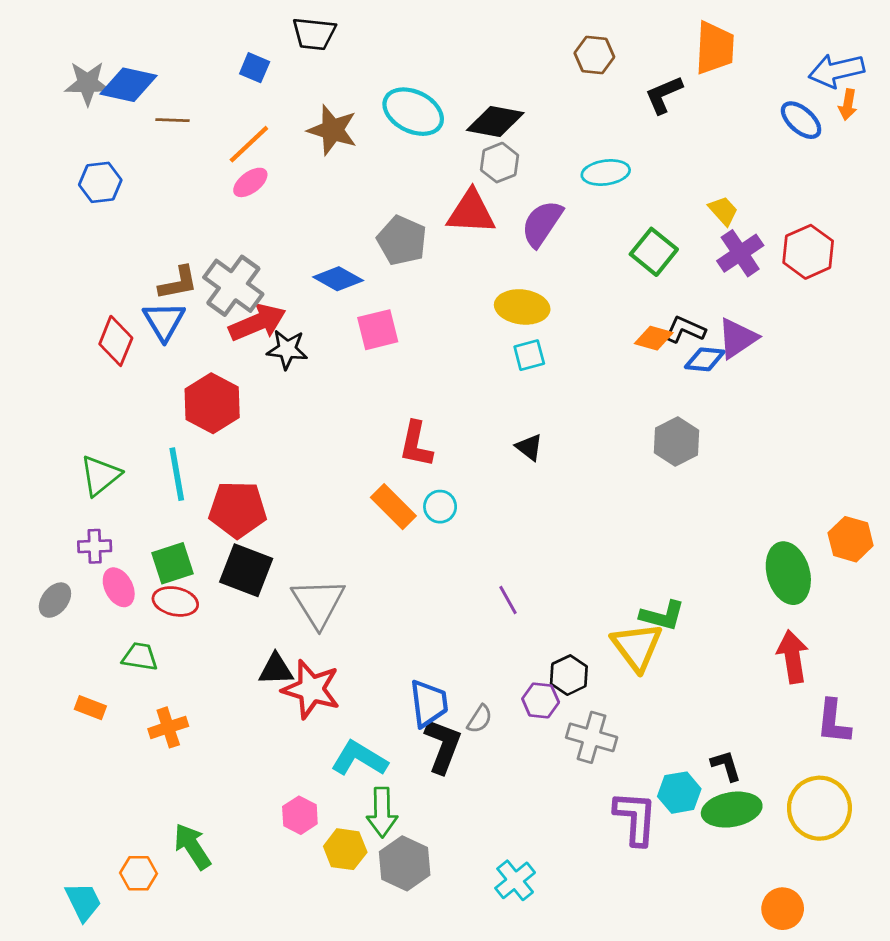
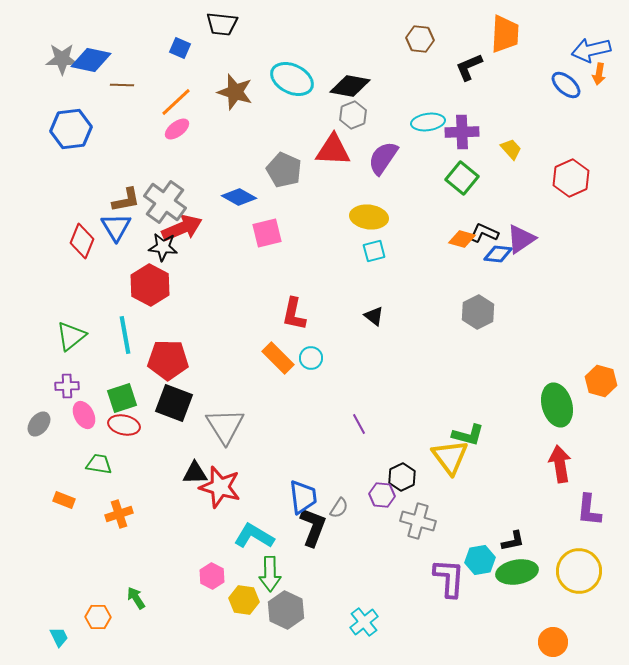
blue hexagon: (100, 182) -> (71, 129), size x1.4
purple cross: (740, 253) -> (462, 132), moved, turned 32
black star: (287, 349) -> (163, 247), moved
black L-shape: (726, 766) -> (513, 541), turned 95
green arrow: (192, 846) -> (136, 598), size x0.7
cyan trapezoid: (83, 902) -> (59, 637), size x0.7

